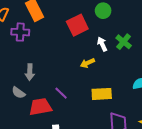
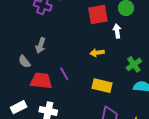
green cross: (124, 42) -> (134, 64), moved
white arrow: (102, 44) -> (117, 31), moved

